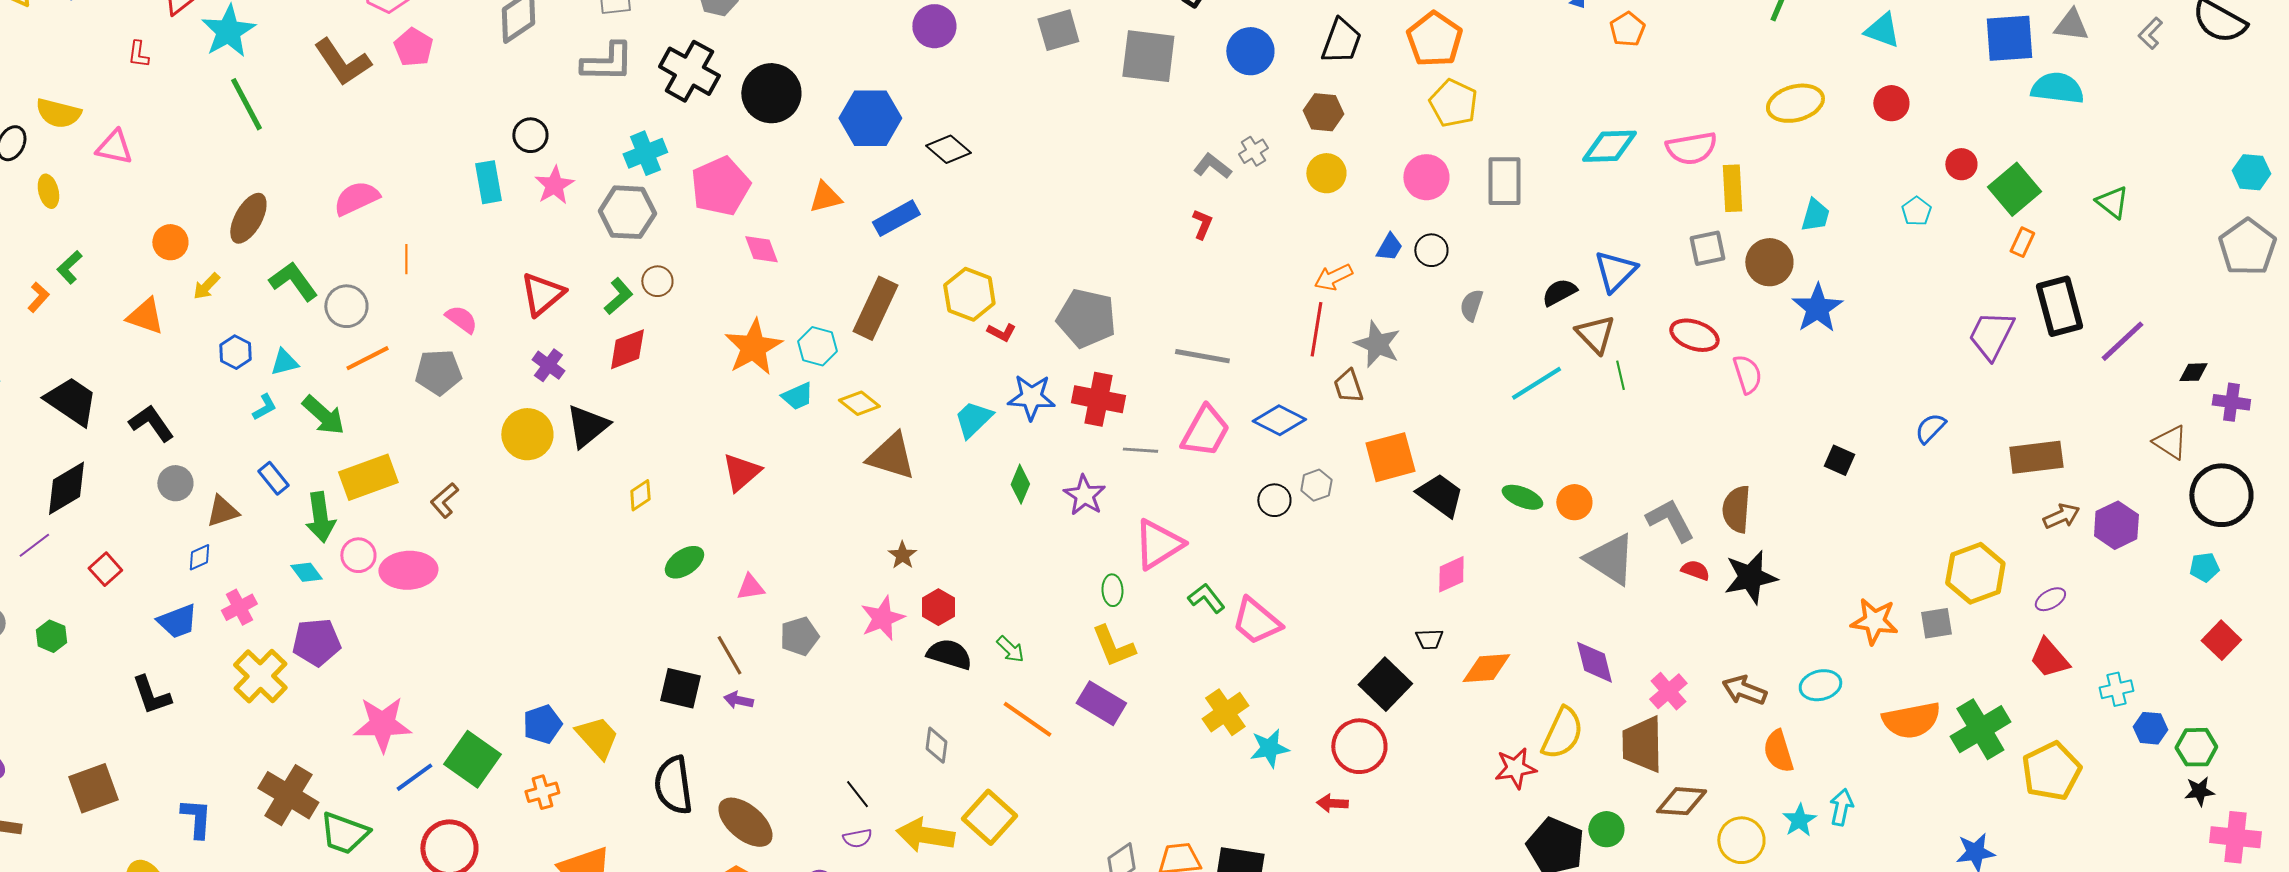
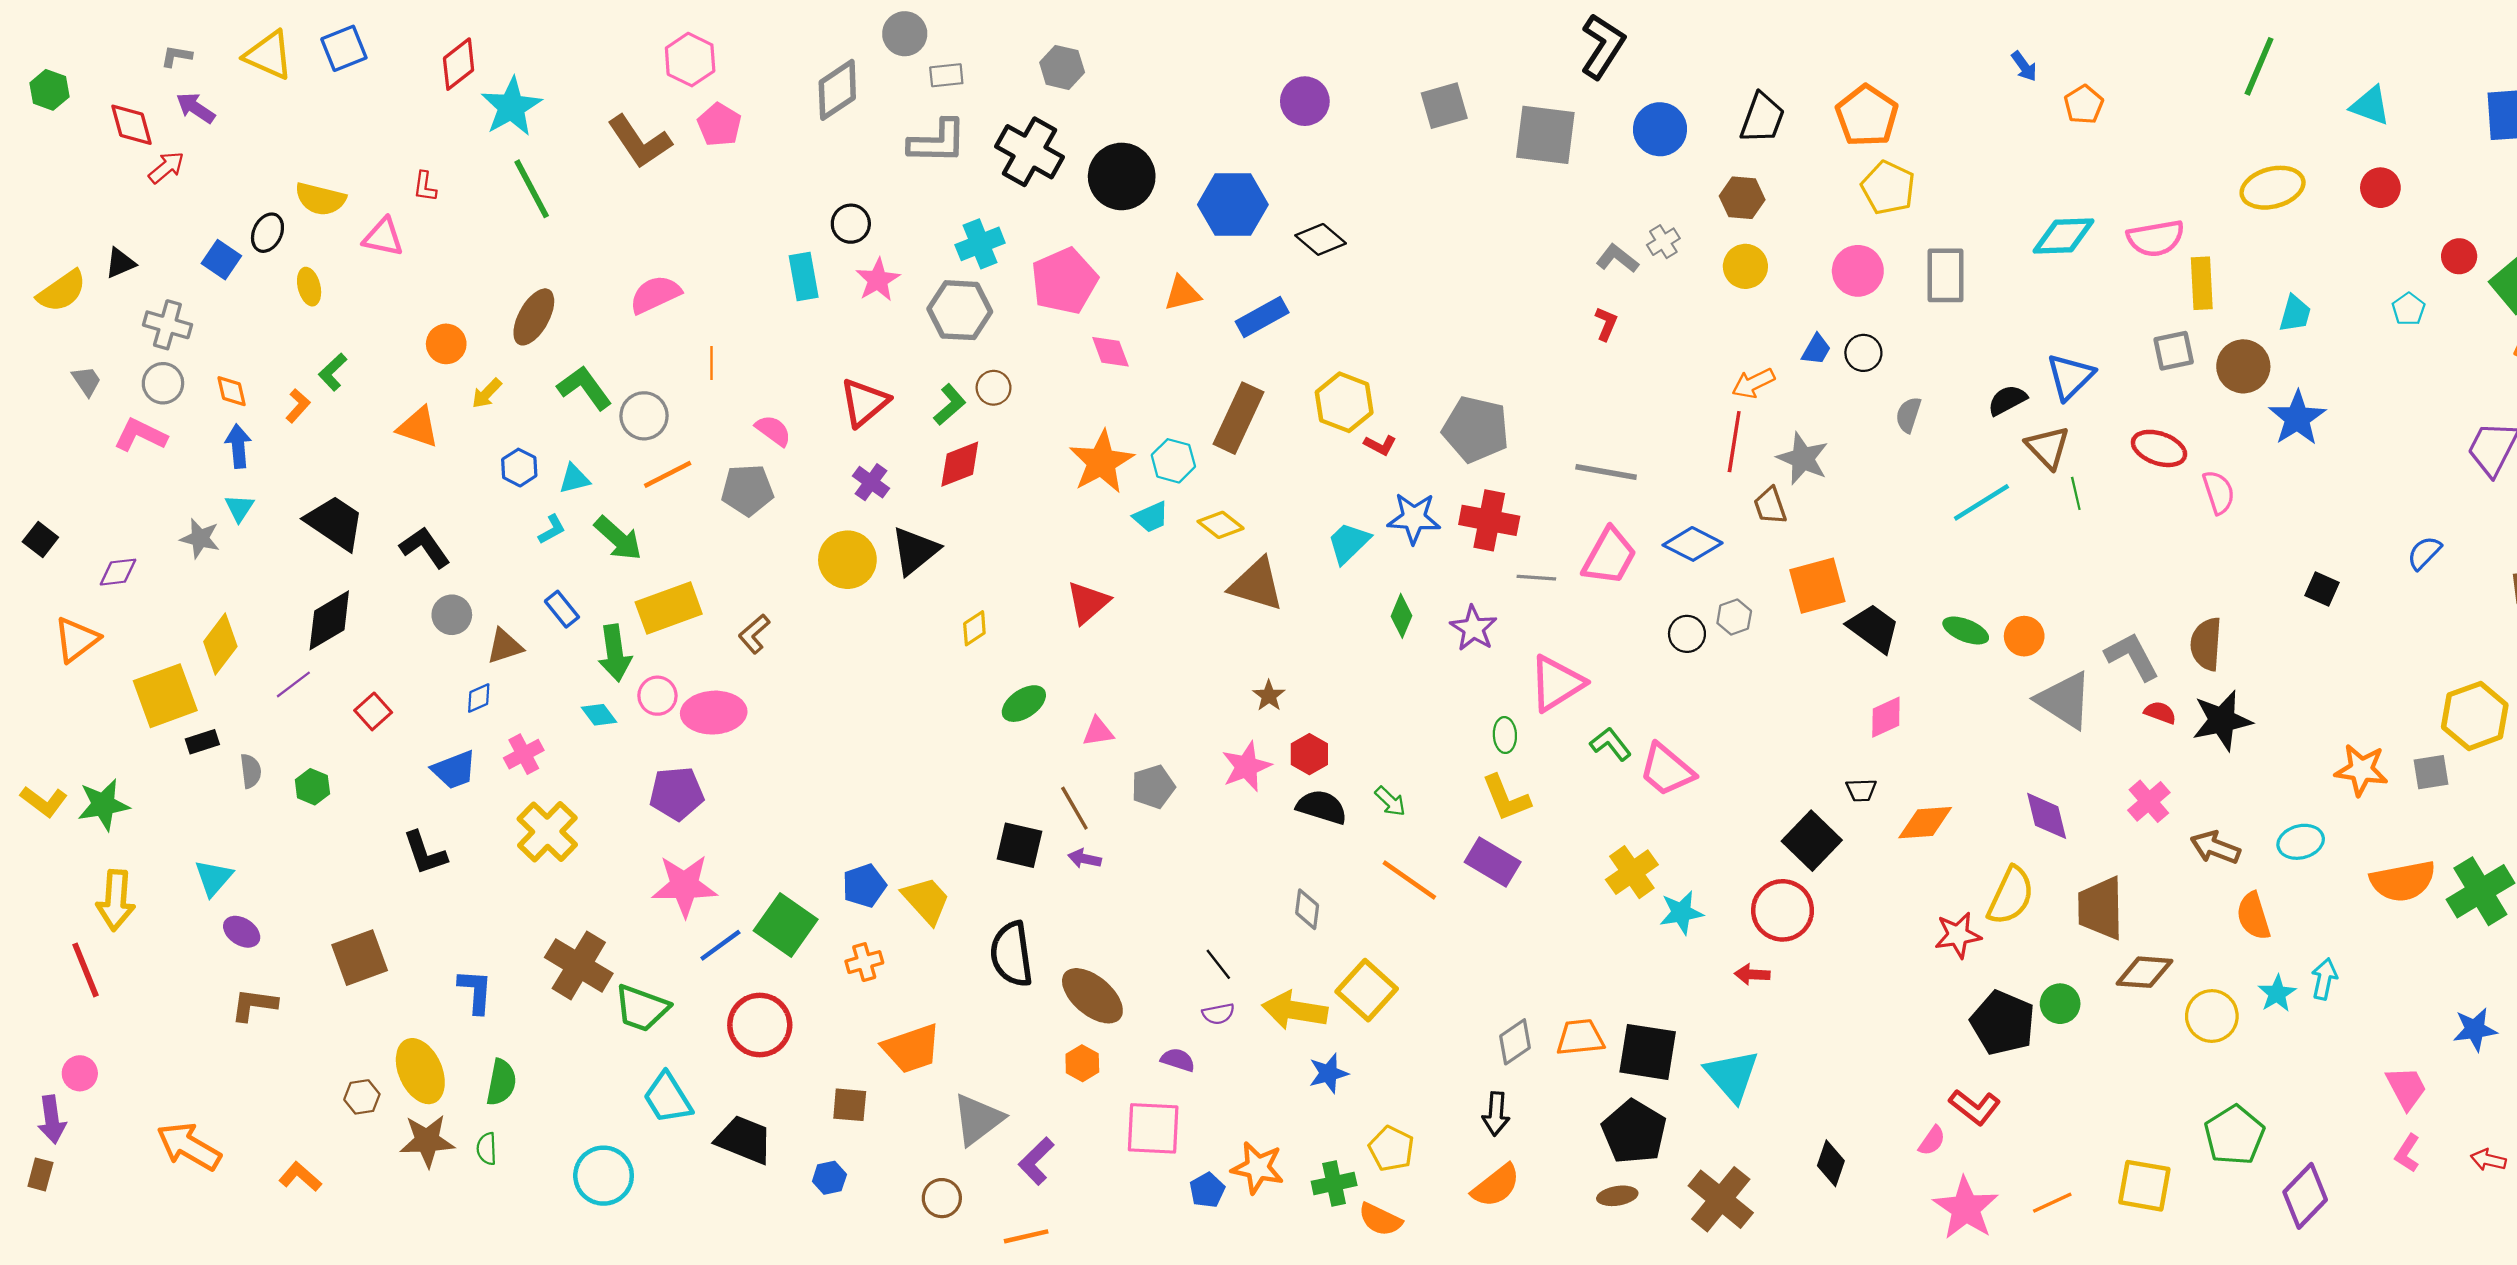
red L-shape: (138, 54) -> (425, 187), moved
purple pentagon: (316, 642) -> (677, 793), moved
pink cross: (1668, 691) -> (2149, 801), moved

